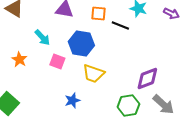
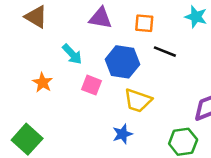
black line: (120, 25) -> (165, 52), moved
blue star: (72, 100) -> (122, 134), moved

